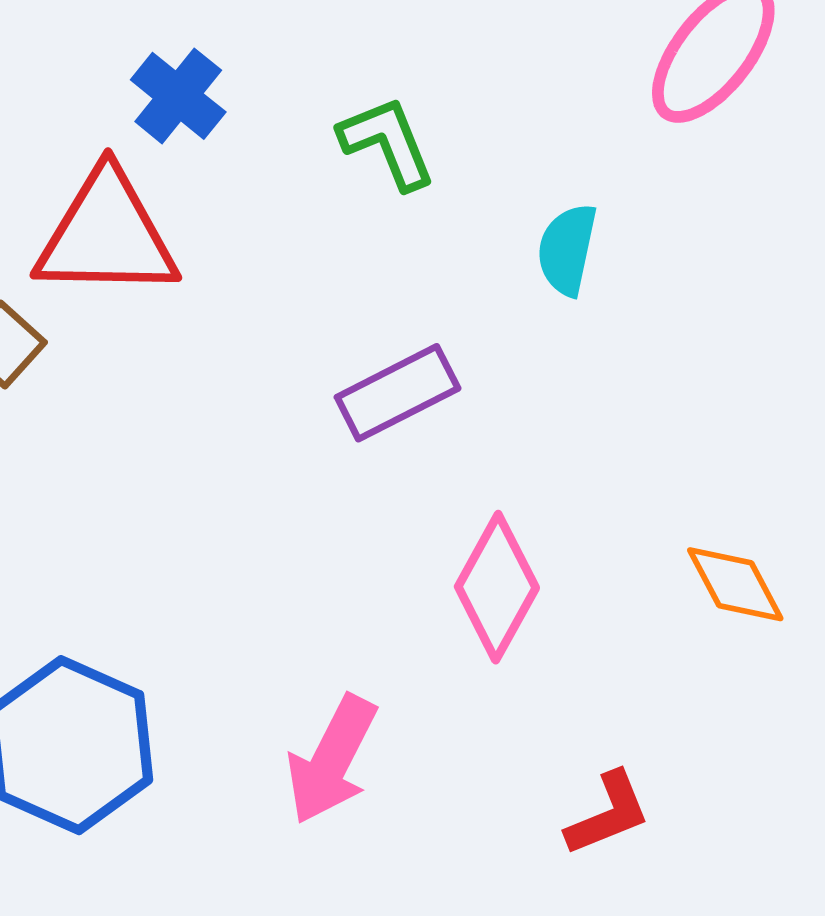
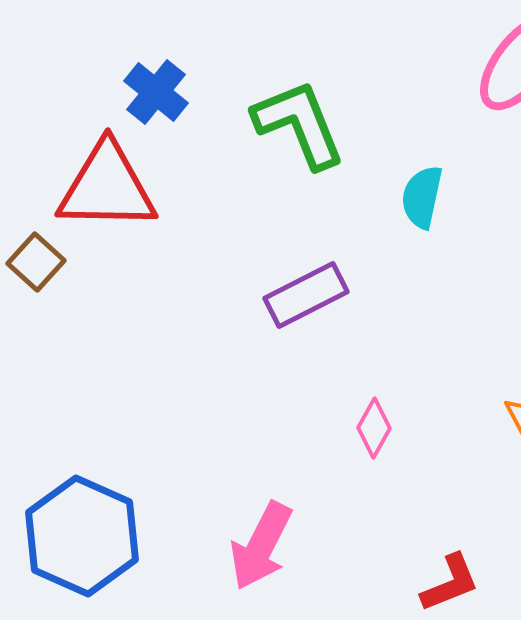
green L-shape: (387, 143) -> (299, 124), size x1.4
pink diamond: (497, 587) -> (374, 428), size x0.6

